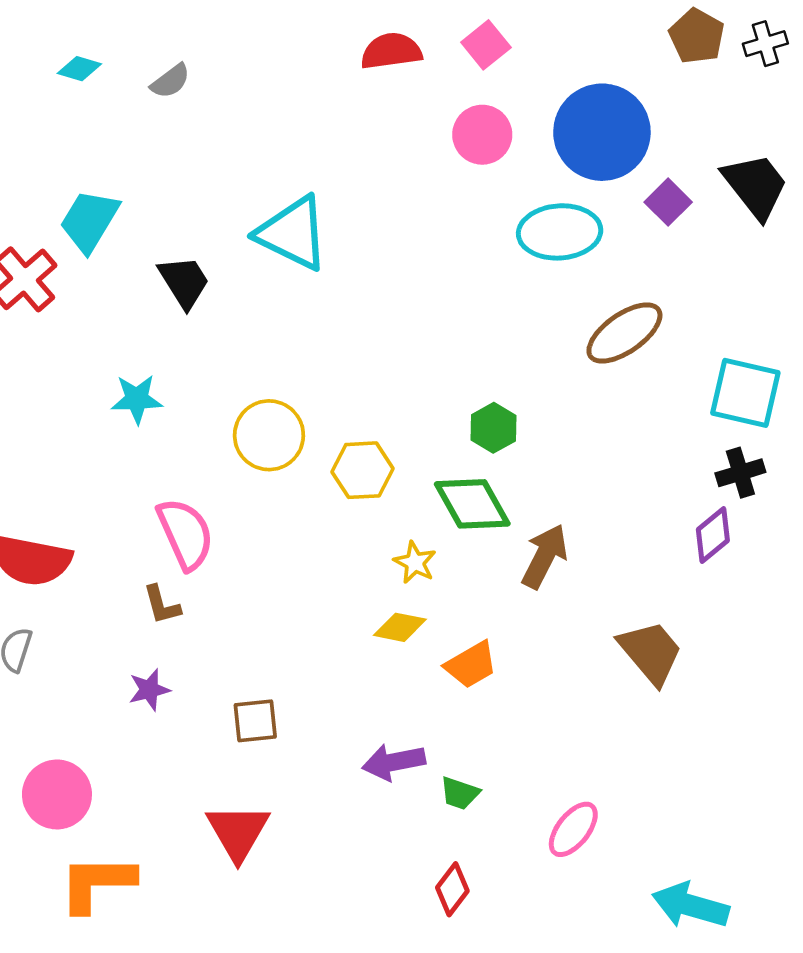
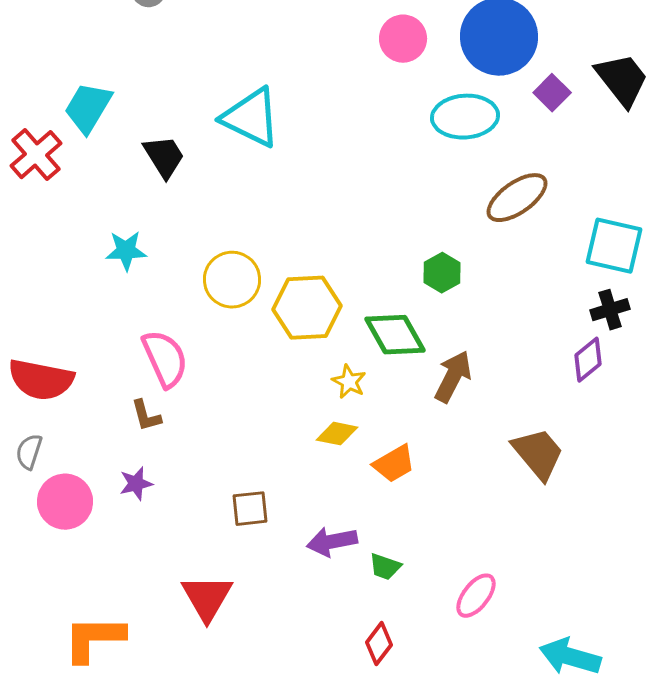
green hexagon: (493, 428) -> (442, 273), moved
yellow hexagon: (363, 470) -> (307, 308), size x1.4
brown square: (255, 721) -> (250, 509), moved
pink circle: (57, 794) -> (65, 502), moved

